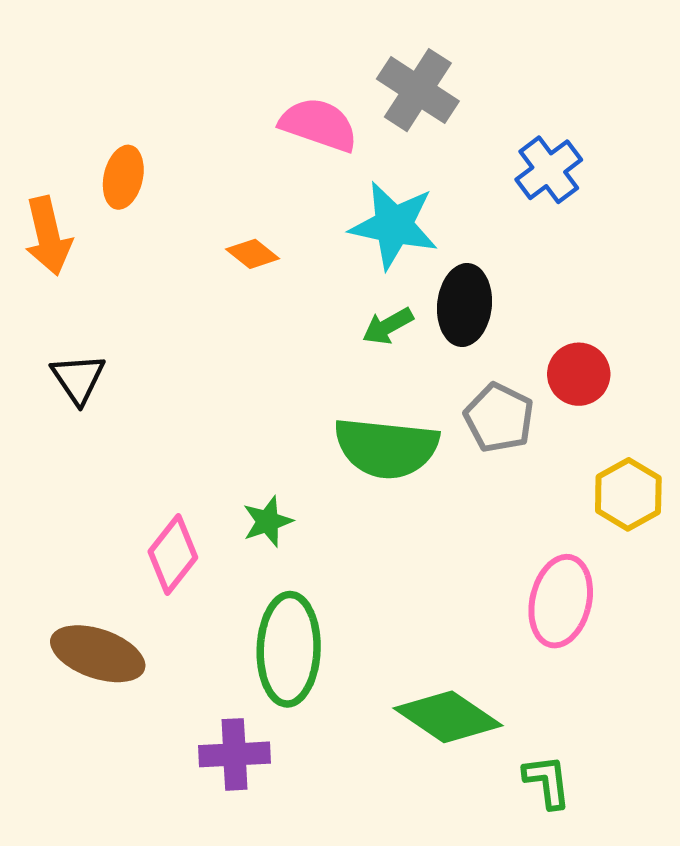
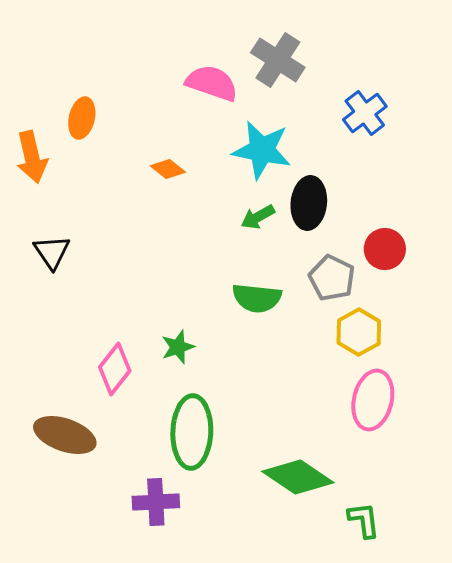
green semicircle: (386, 448) -> (257, 298), size x0.7
yellow hexagon: (628, 494) -> (359, 332), moved

